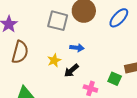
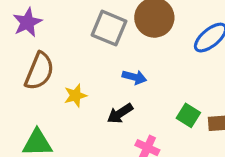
yellow star: (54, 60) -> (75, 96), moved
green square: (115, 79) -> (188, 115), moved

